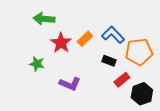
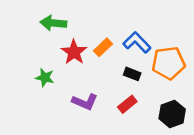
red rectangle: (122, 80) -> (127, 104), moved

